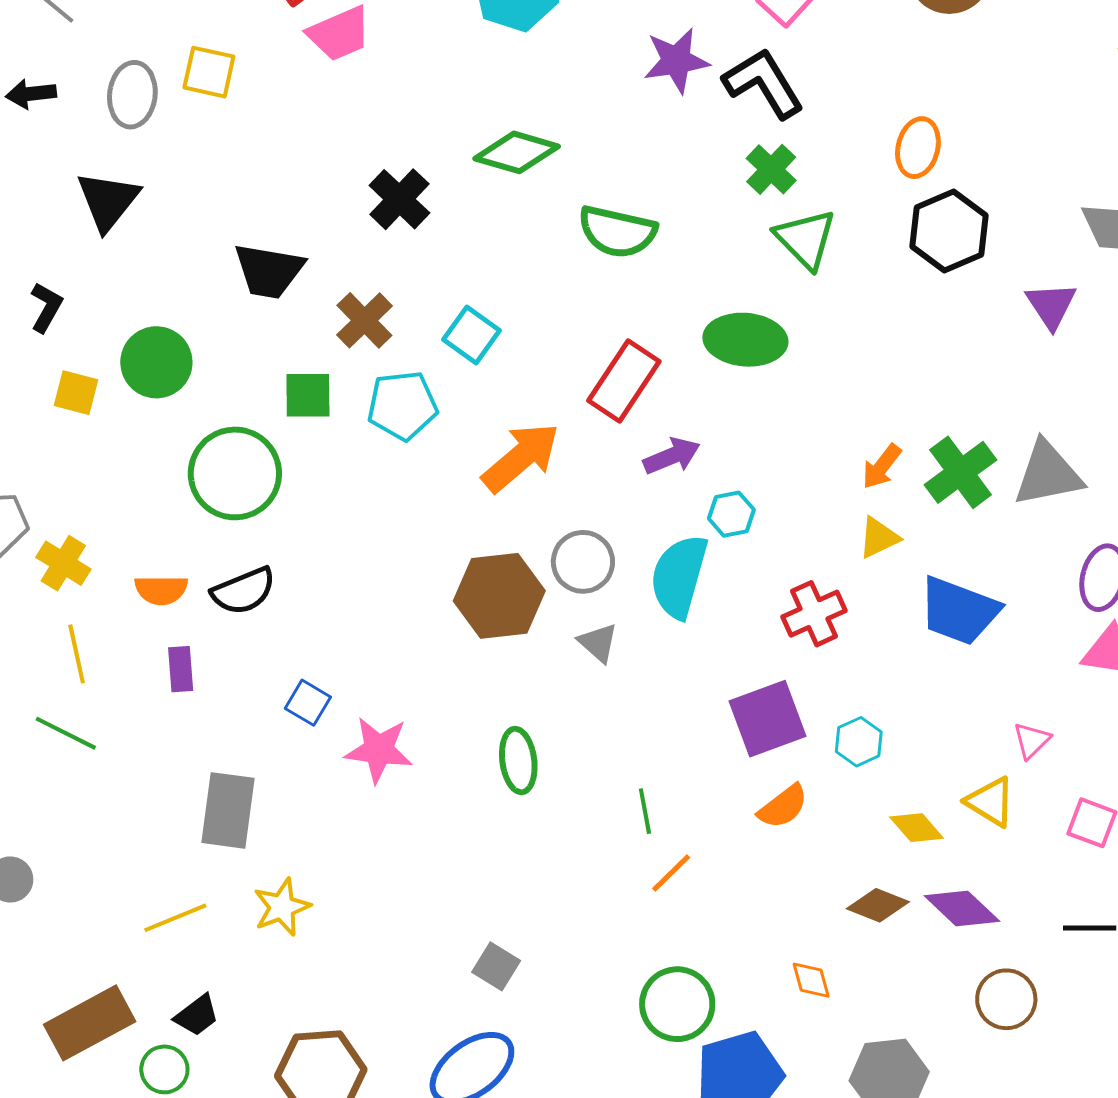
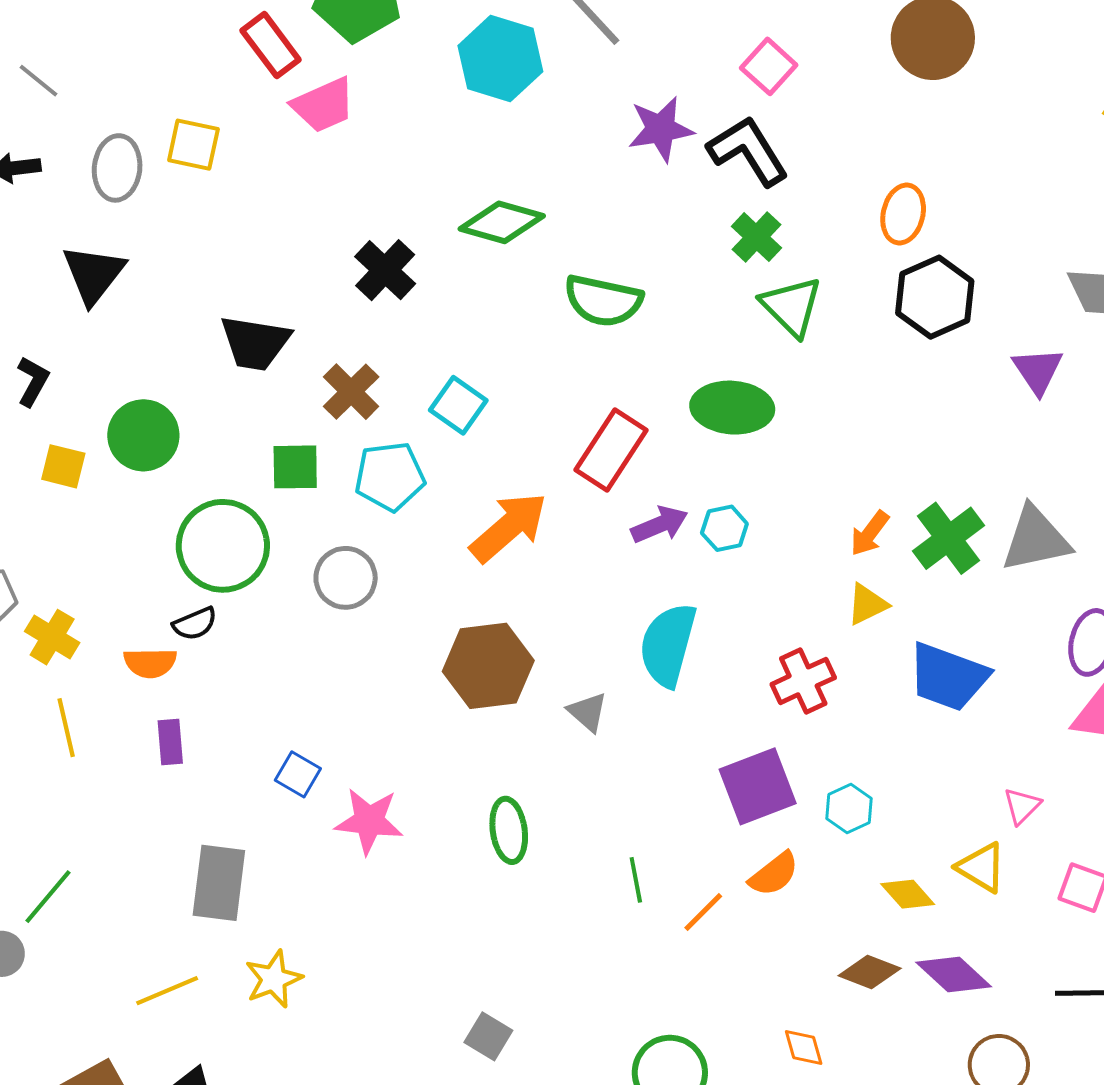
cyan hexagon: (731, 514) -> (724, 528), moved
gray circle: (583, 562) -> (346, 578), moved
black semicircle: (243, 591) -> (195, 624), moved, size x0.7
green line: (66, 733) -> (48, 897), moved, turned -76
orange line: (671, 873) -> (703, 912), moved

